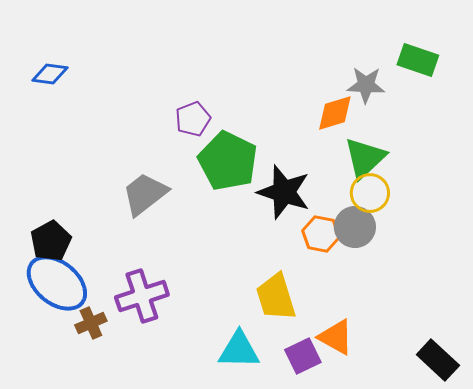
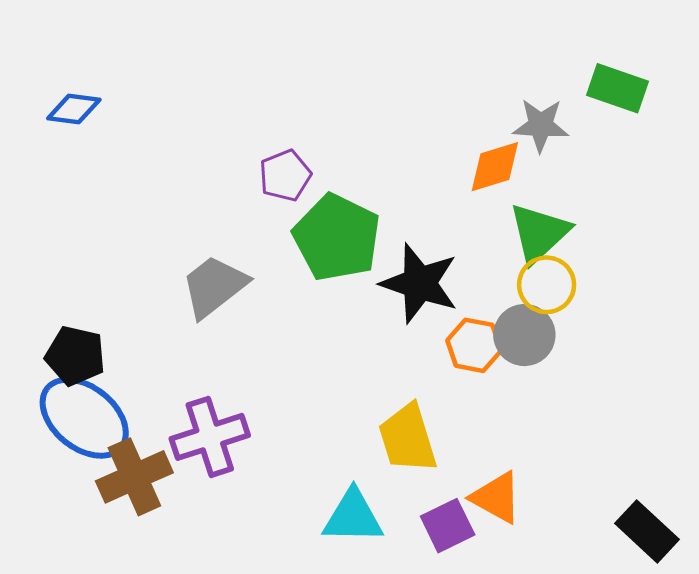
black pentagon: (51, 241) -> (75, 356), turned -30
brown cross: (91, 323) -> (134, 477), size x1.6

